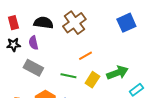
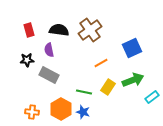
blue square: (126, 23) -> (132, 48), moved
black star: (13, 45) -> (27, 60), moved
green line: (68, 76) -> (84, 92), moved

